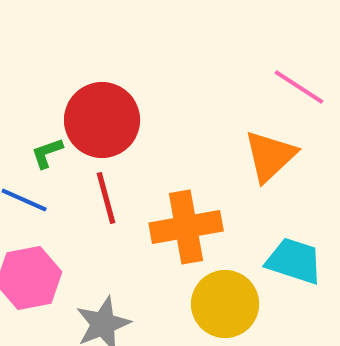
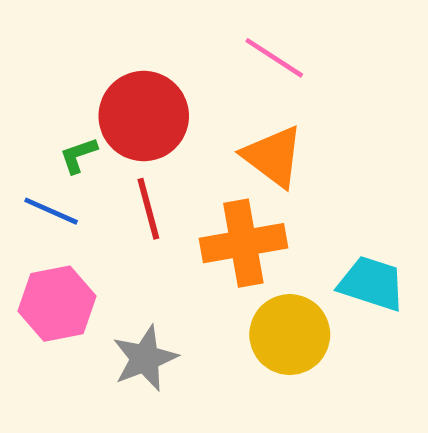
pink line: (299, 87) -> (274, 58), moved
orange triangle: (270, 156) -> (273, 156), moved, turned -40

